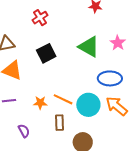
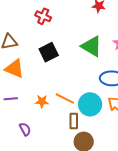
red cross: (40, 18) -> (43, 16), turned -35
brown rectangle: (59, 123) -> (74, 121), moved

